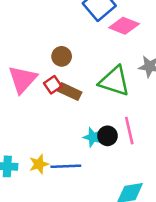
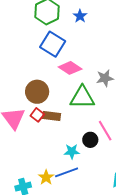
pink diamond: (124, 26) -> (70, 68), moved, turned 30
brown circle: (62, 56) -> (37, 92), size x1.5
cyan star: (93, 137) -> (72, 151), moved

